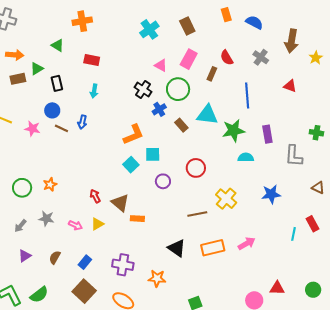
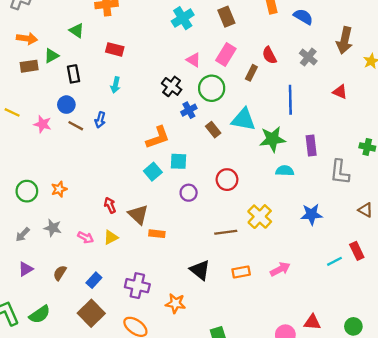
cyan line: (294, 234) -> (335, 261), turned 48
orange rectangle: (213, 248) -> (241, 272), size x0.7

